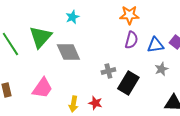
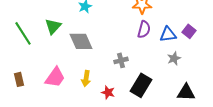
green triangle: (40, 37) -> (53, 26), size x0.7
black rectangle: (128, 83) -> (141, 85), moved
yellow arrow: (73, 104) -> (86, 78), moved

